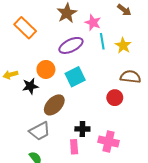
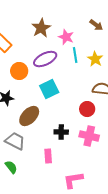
orange circle: (46, 69) -> (19, 71), moved
black cross: (82, 129) -> (61, 132), moved
gray trapezoid: (40, 131) -> (15, 141), turned -125
pink cross: (109, 141) -> (89, 136), moved

